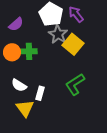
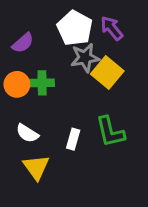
gray star: (58, 34) -> (85, 58), turned 30
green L-shape: (75, 84) -> (110, 132), turned -70
white rectangle: (40, 93) -> (73, 139), moved

